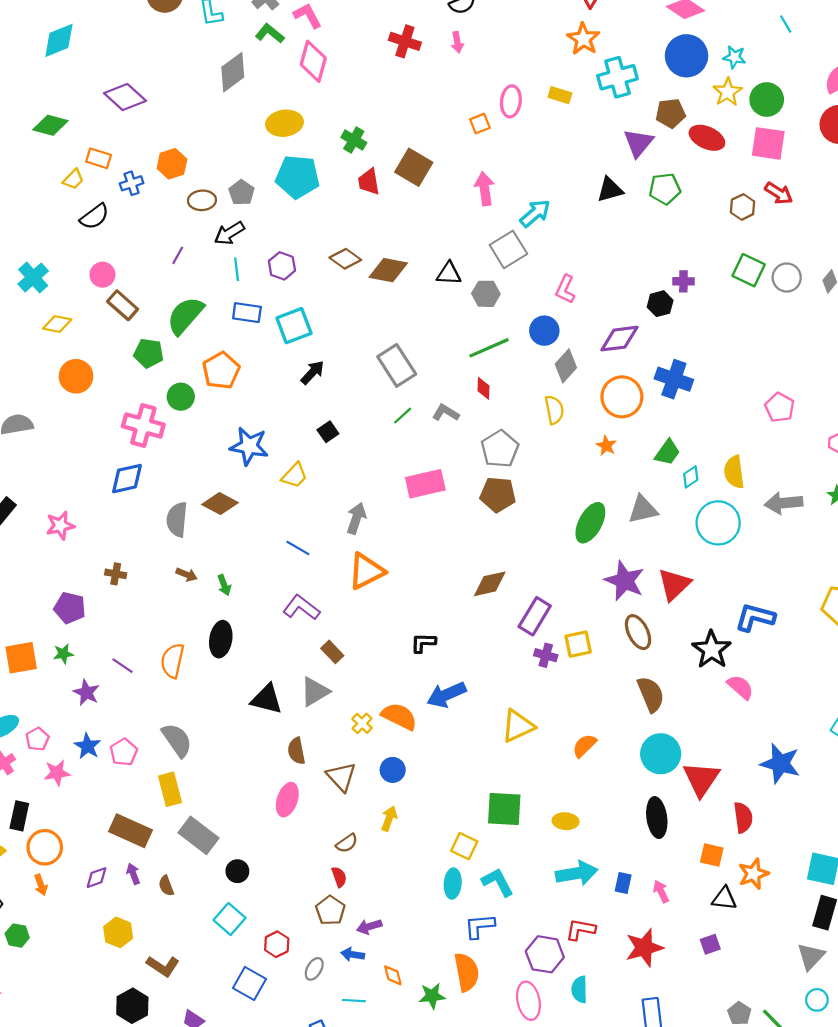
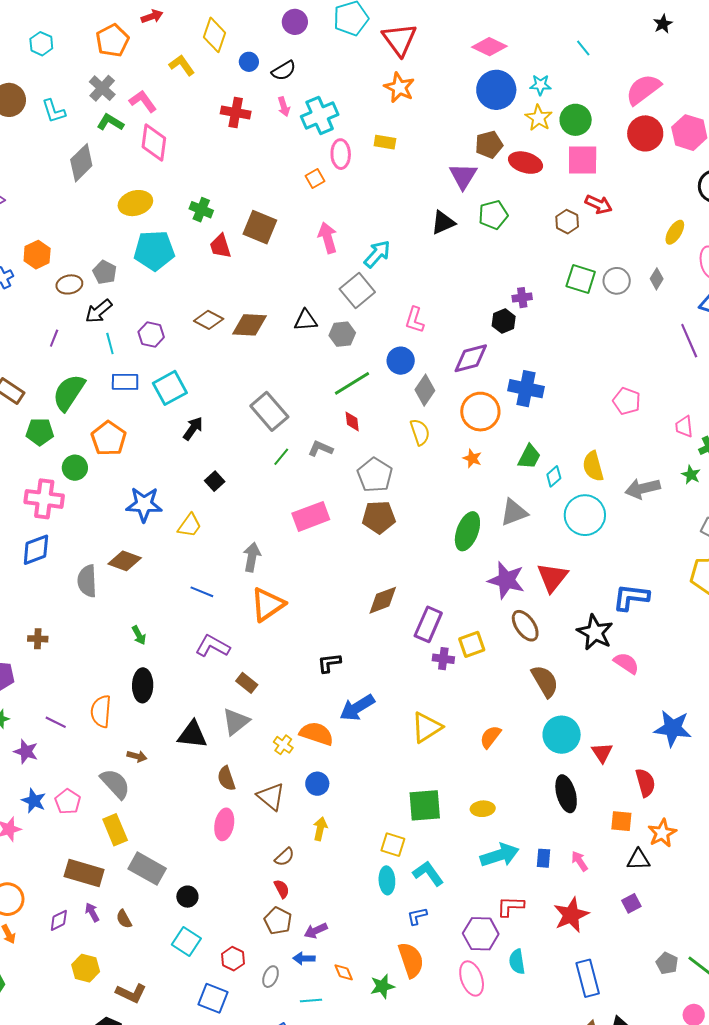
cyan cross: (617, 77) -> (320, 116), moved
brown arrow: (187, 575) -> (137, 756), moved
red triangle: (701, 779) -> (602, 753), size x0.6
blue L-shape: (480, 926) -> (417, 916), size x0.7

